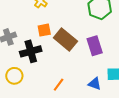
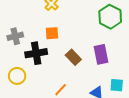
brown rectangle: (65, 39) -> (73, 57), moved, size x0.7

